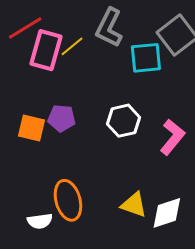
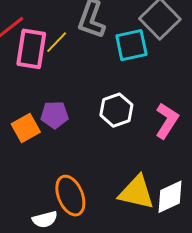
orange square: (31, 128) -> (26, 128), turned -36
yellow triangle: (134, 205) -> (136, 192), size x1.4

